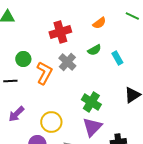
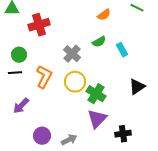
red cross: (60, 32) -> (39, 25), moved
green circle: (23, 59) -> (19, 55), moved
orange L-shape: (44, 73) -> (44, 77), moved
yellow circle: (51, 122) -> (75, 82), moved

